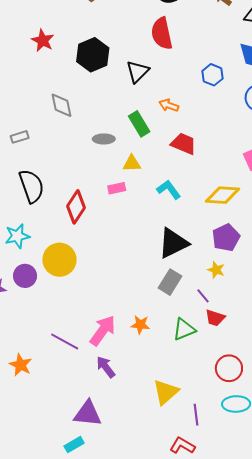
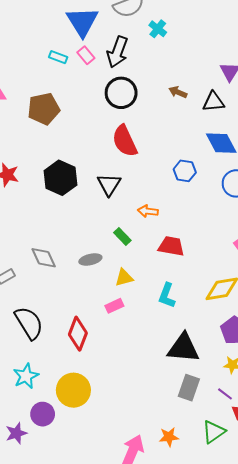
gray diamond: (61, 105) -> (44, 258), moved
green rectangle: (139, 124) -> (122, 236), size x0.7
cyan L-shape: (169, 190) -> (167, 295), turned -110
black triangle: (173, 243) -> (183, 348), turned 44

